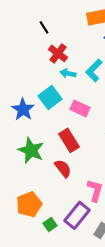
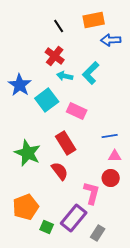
black line: (44, 27) -> (59, 26), moved
blue star: (23, 109) -> (20, 85), moved
green square: (50, 224) -> (47, 227), turned -32

